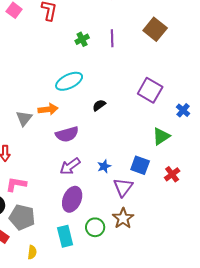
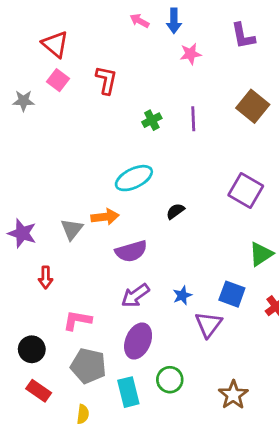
pink L-shape: (16, 184) -> (77, 320), moved
gray pentagon: (22, 217) -> (88, 366), moved
brown star: (123, 218) -> (233, 395), moved

